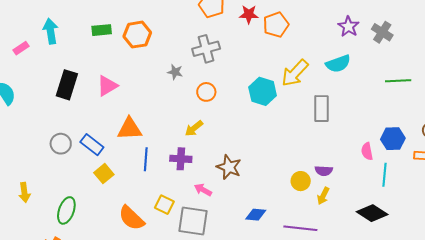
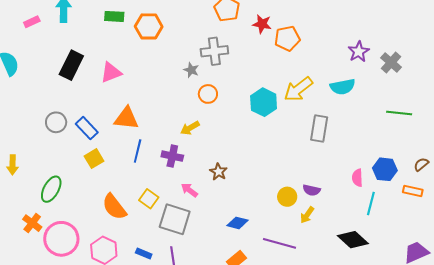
gray star: (175, 72) -> (191, 70), moved
brown star: (229, 167) -> (218, 172), size x0.7

